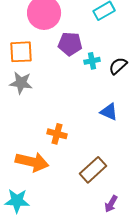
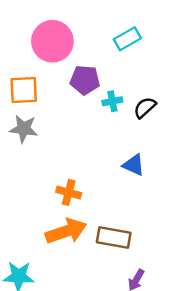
orange arrow: (32, 162) -> (66, 231), moved, turned -32
brown rectangle: (93, 170) -> (114, 237), turned 52

